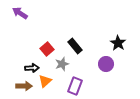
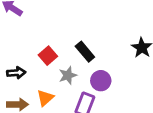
purple circle: (106, 64) -> (101, 81), moved
black arrow: (32, 68) -> (16, 73), moved

